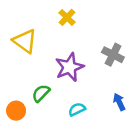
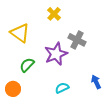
gray cross: (113, 55) -> (77, 40), moved
green semicircle: (41, 93) -> (27, 65), moved

